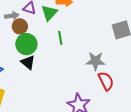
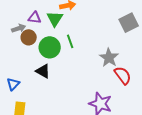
green circle: (26, 44) -> (50, 47), moved
gray star: (96, 61) -> (109, 58), turned -30

